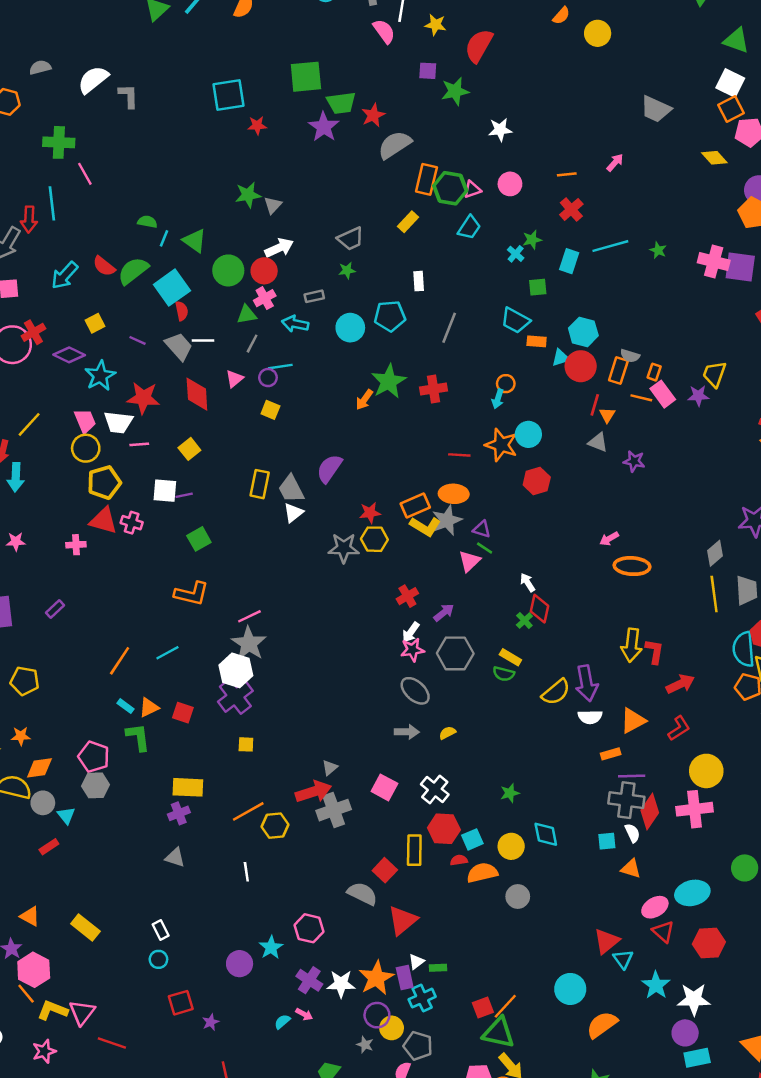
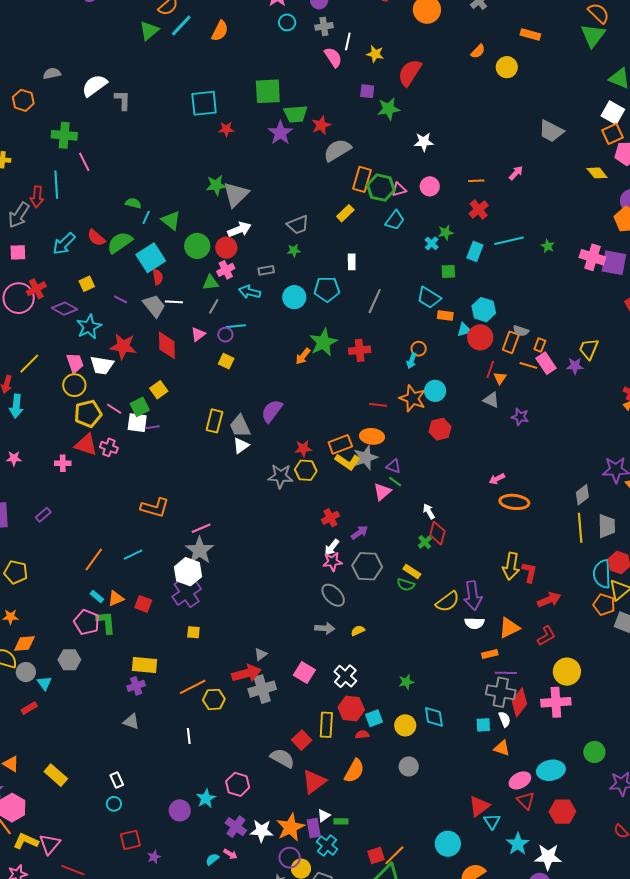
gray triangle: (273, 205) -> (236, 194), size x1.8
pink line: (139, 444) -> (114, 409), moved, turned 35
green square: (199, 539) -> (140, 407), moved
pink pentagon: (94, 757) -> (87, 622), moved
orange semicircle: (482, 873) -> (354, 771), moved, turned 130
cyan cross: (422, 998) -> (327, 845), turned -30

